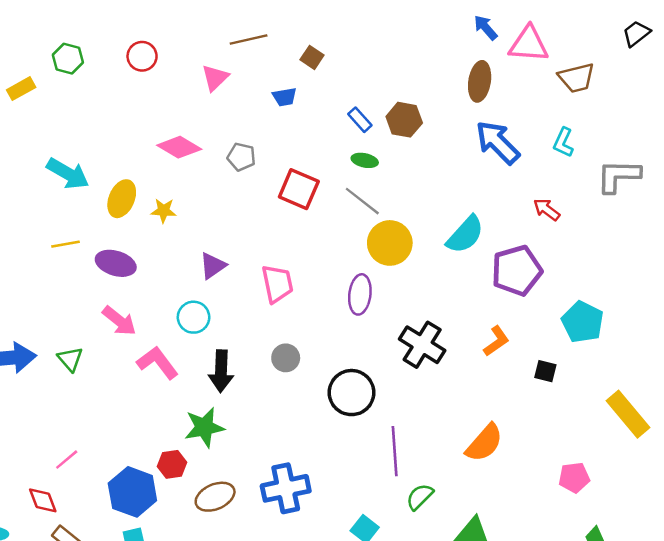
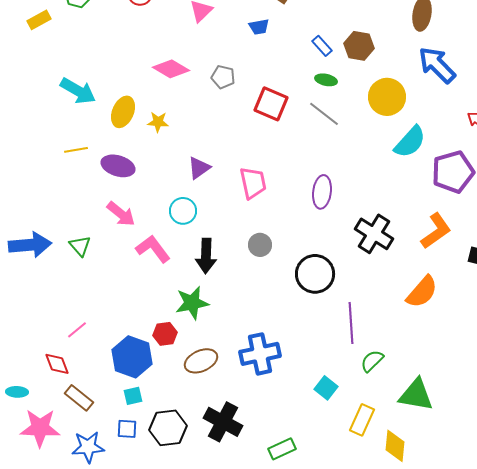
yellow circle: (390, 243) -> (387, 97), moved
orange L-shape: (496, 341) -> (436, 231), size x1.4
orange semicircle: (484, 443) -> (422, 292), moved

